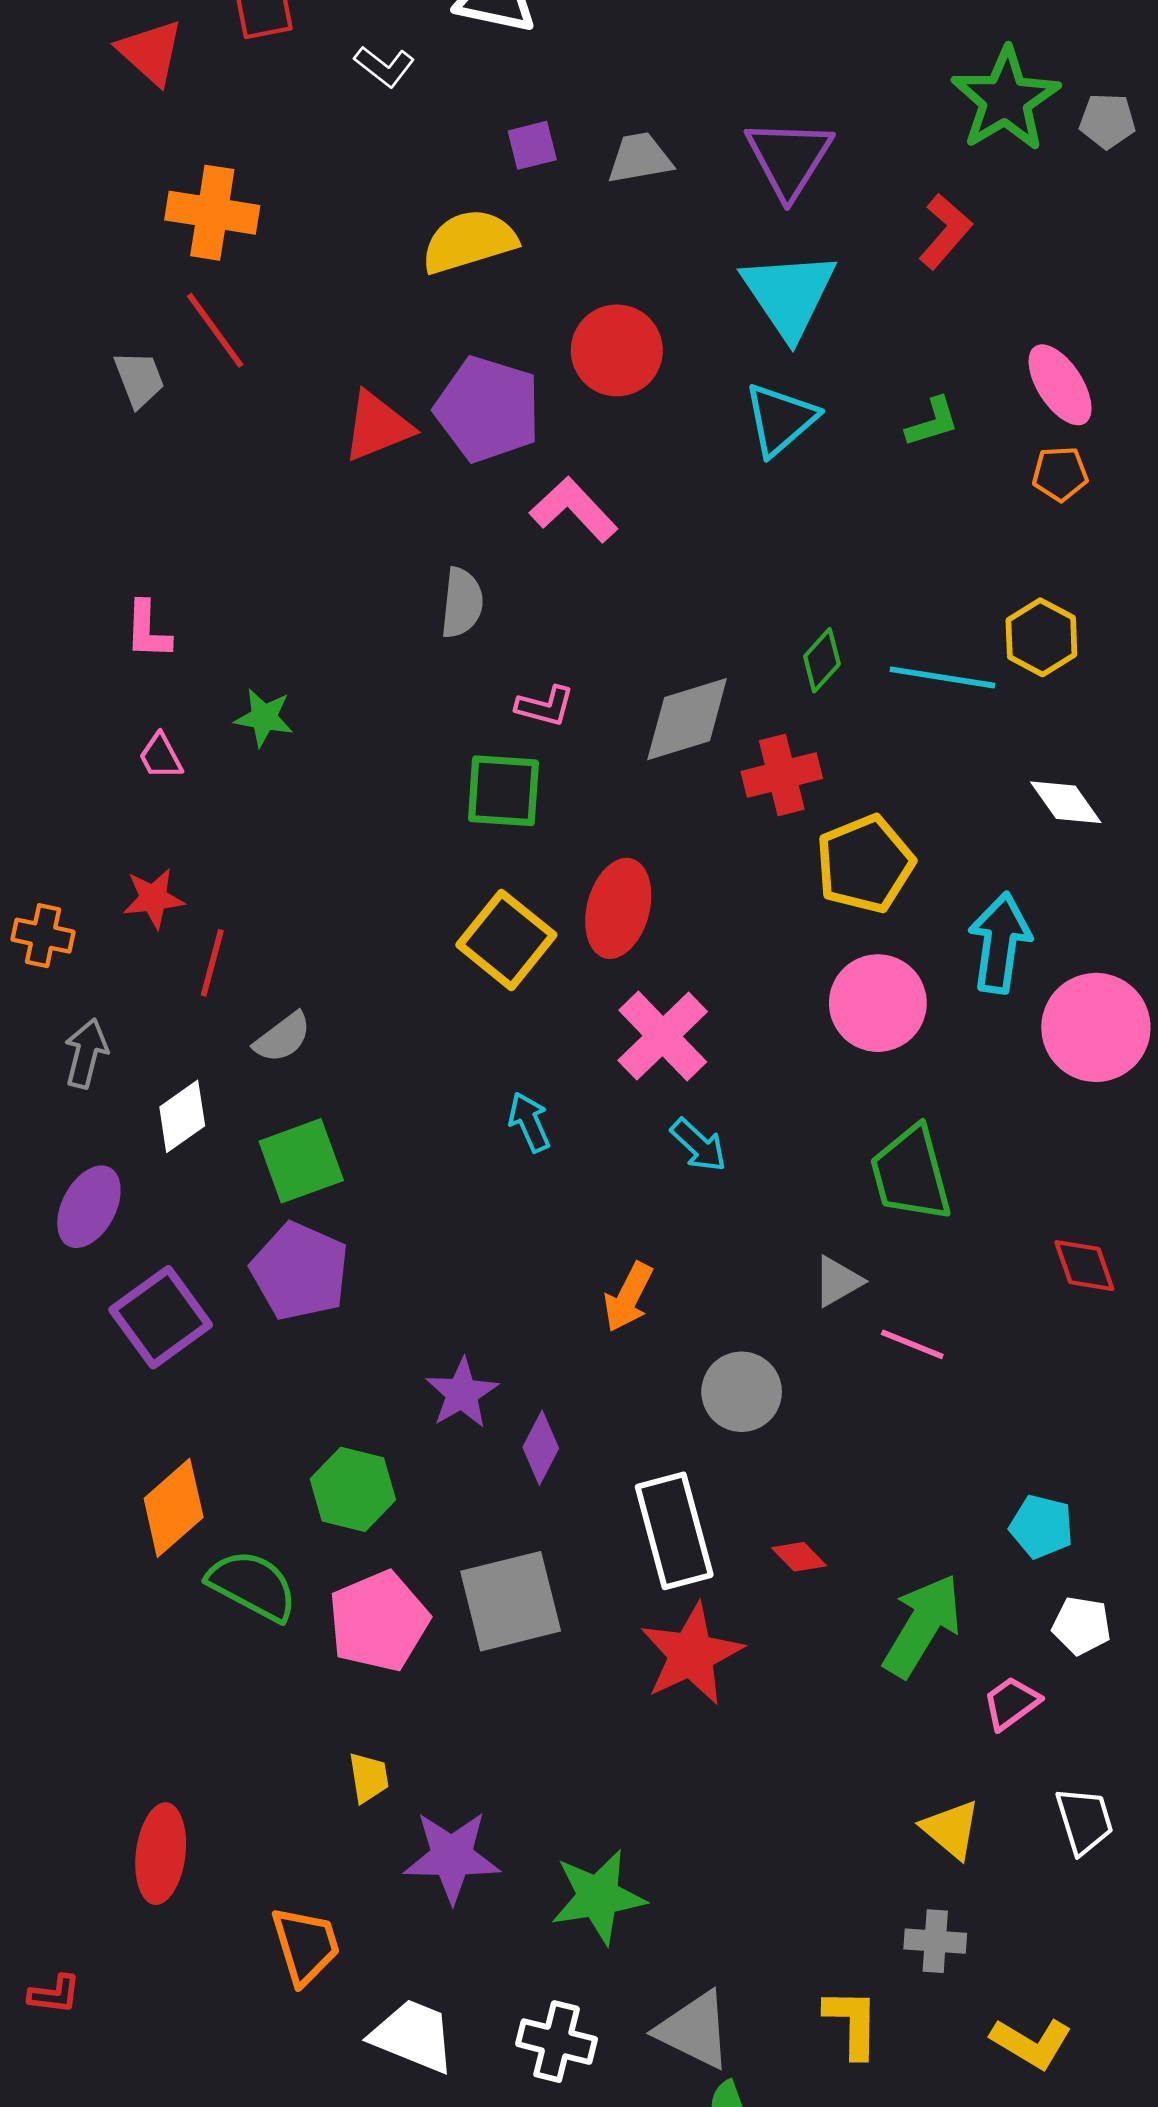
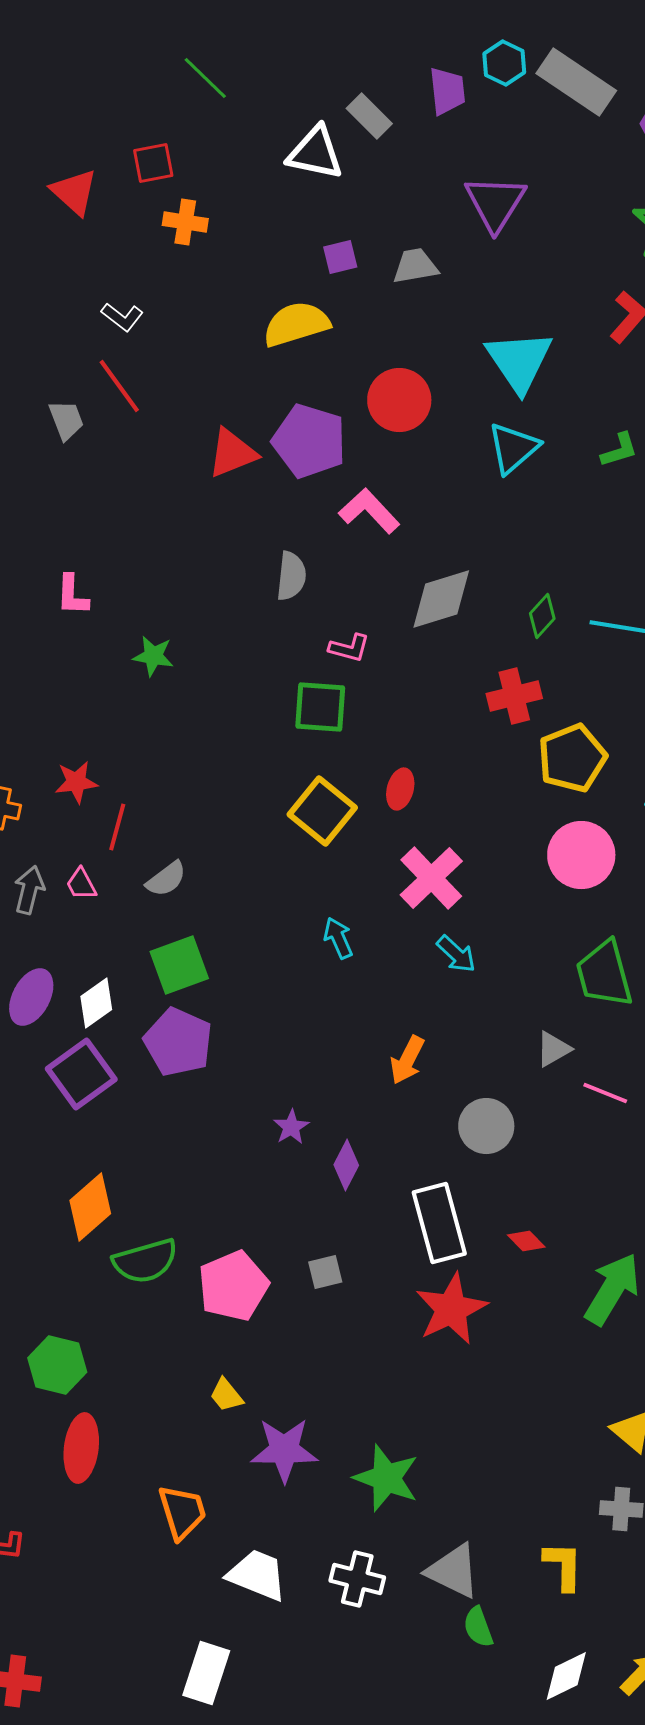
white L-shape: (384, 66) -> (122, 317), moved
purple triangle: (789, 158) -> (495, 203), moved
orange cross: (212, 213) -> (185, 222), moved, size x0.7
gray diamond: (687, 719) -> (441, 599), moved
pink trapezoid: (161, 756) -> (81, 884), moved
red ellipse: (618, 908) -> (400, 789), size x0.6
white diamond: (182, 1116) -> (96, 1003), moved
purple star: (462, 1393) -> (291, 1127), size x0.7
green hexagon: (353, 1489) -> (57, 1365), moved
green semicircle: (252, 1585) -> (145, 1261), turned 136
gray square: (511, 1601) -> (325, 1272), size x0.5
yellow trapezoid: (369, 1778) -> (226, 1395), turned 150
green star: (598, 1897) -> (386, 1478), turned 30

